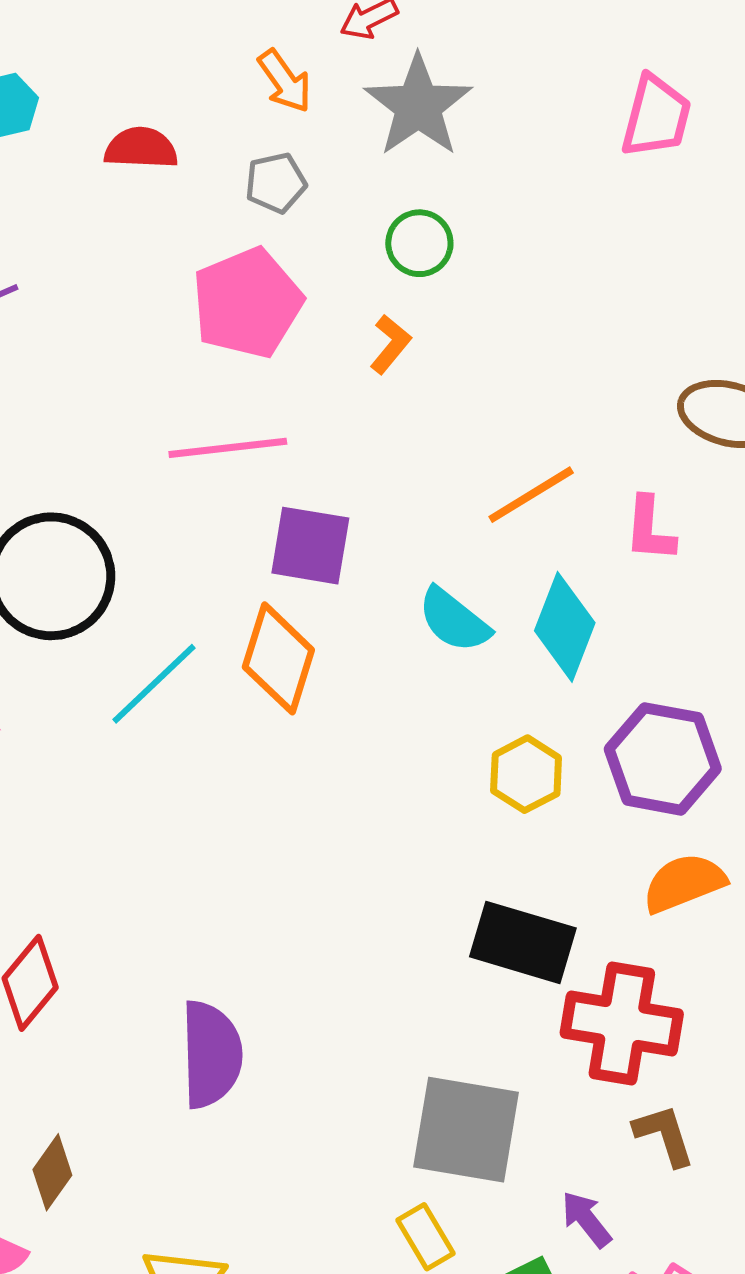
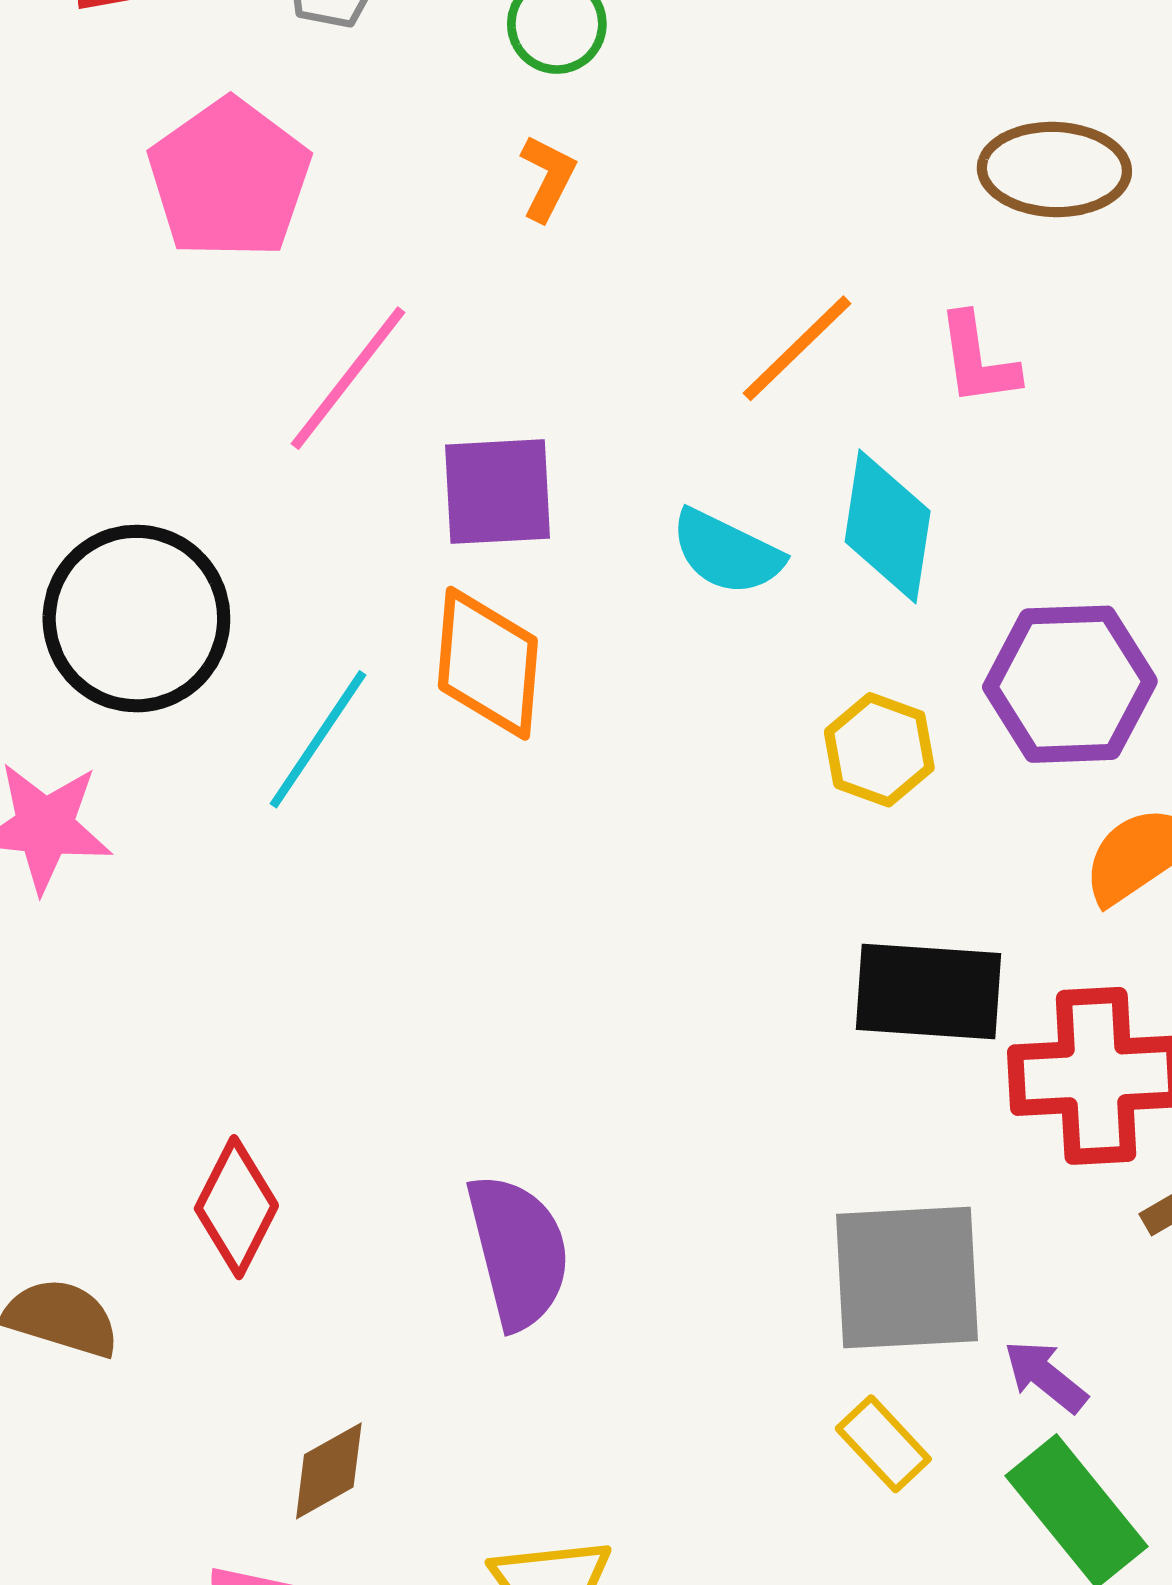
pink pentagon: (247, 303) -> (229, 179), moved
pink line: (228, 448) -> (348, 378), turned -33
brown diamond: (52, 1172) -> (329, 1471), turned 38
purple arrow: (586, 1219) -> (1045, 1376), moved

